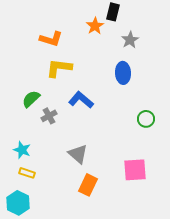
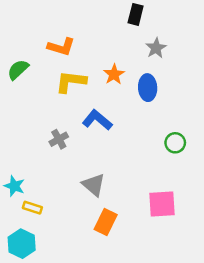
orange star: (95, 26) -> (114, 74), moved
green semicircle: (31, 99) -> (18, 70), moved
cyan star: (22, 150) -> (14, 186), moved

